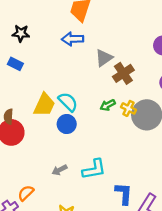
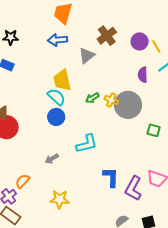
brown cross: (123, 73) -> (107, 36), moved
yellow trapezoid: (44, 105) -> (62, 80), moved, turned 145
cyan L-shape: (94, 169) -> (87, 144), moved

